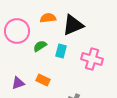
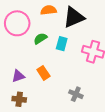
orange rectangle: (43, 80) -> (43, 73), turned 32

